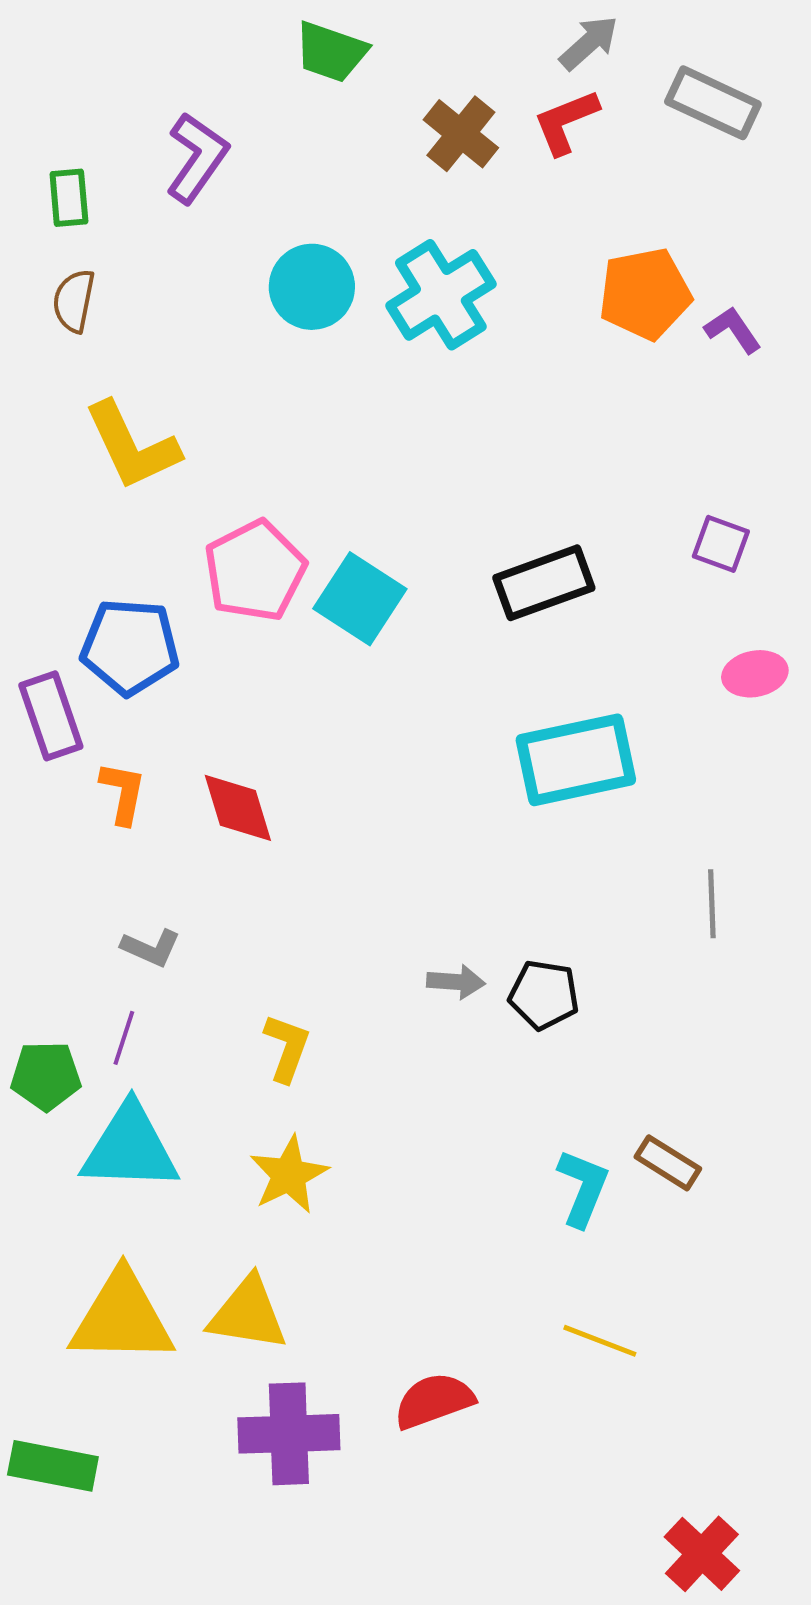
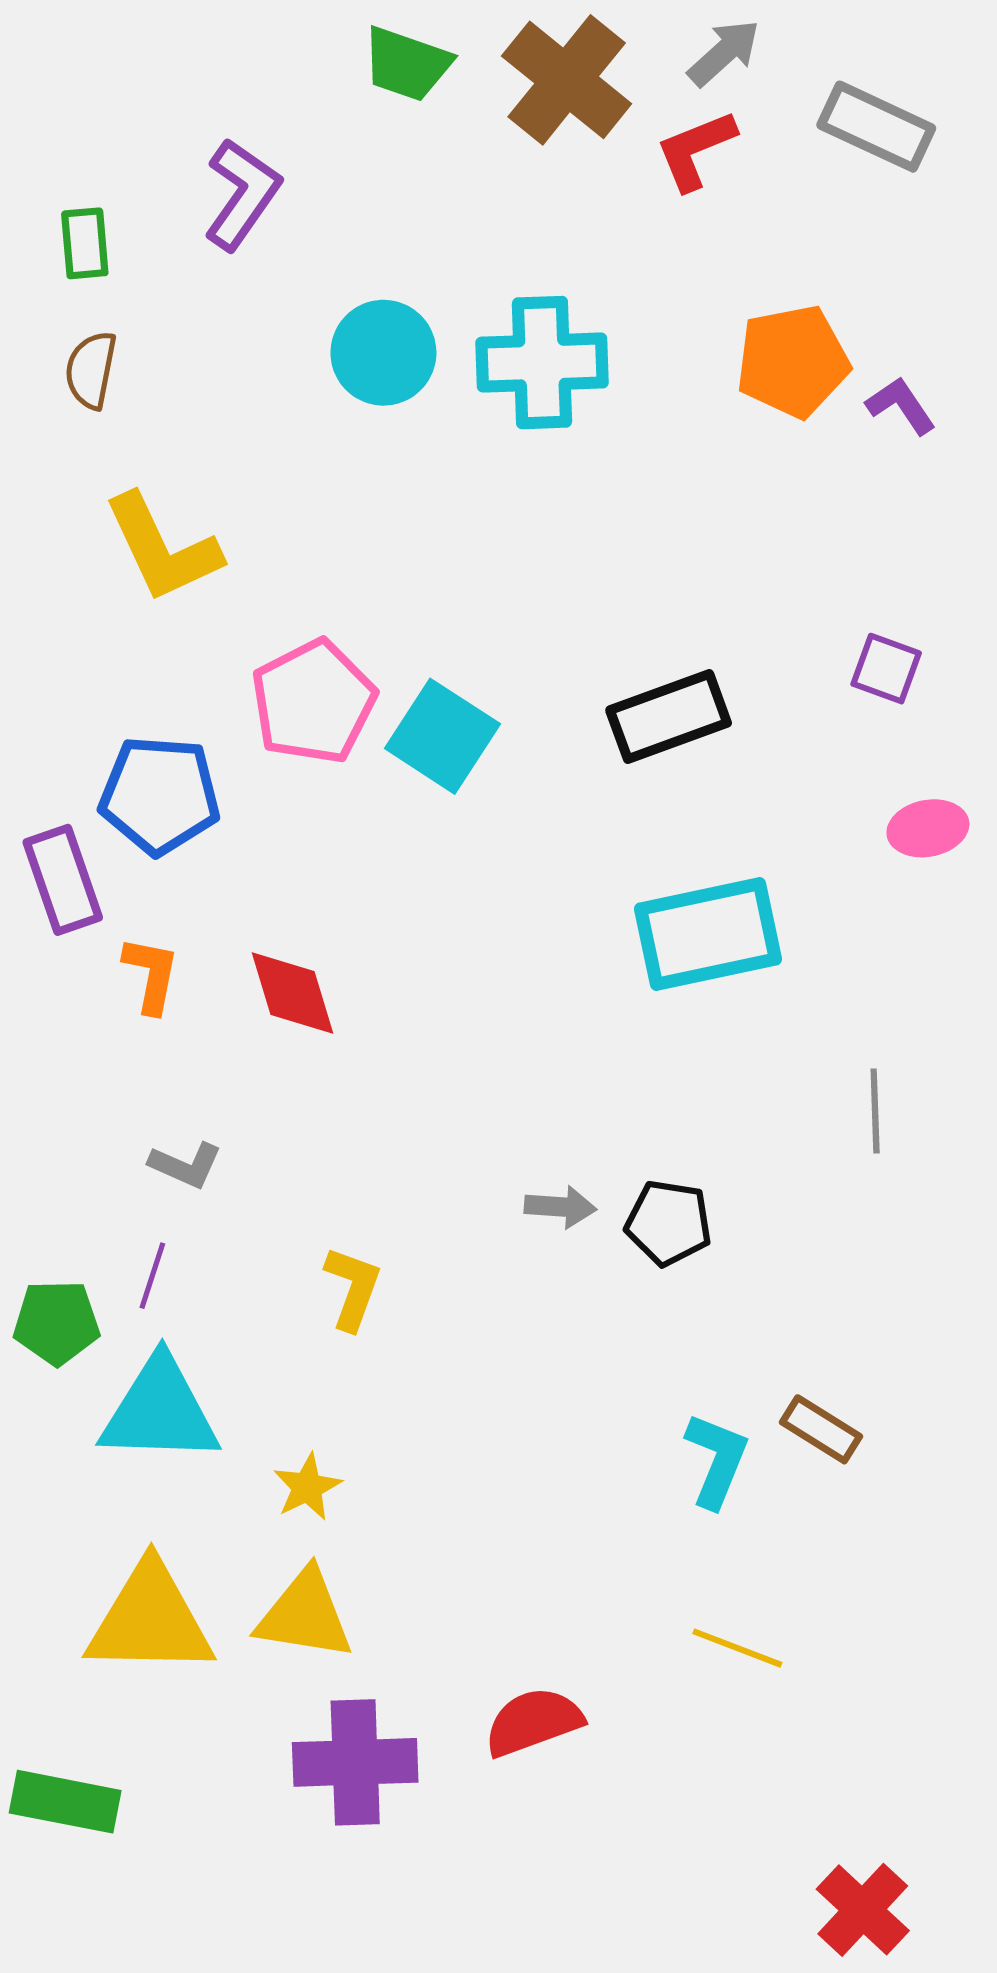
brown cross: (461, 134) -> (567, 80), moved, size x1.4
cyan cross: (441, 295) -> (542, 363), turned 30
yellow star: (289, 1175) -> (307, 1487), moved, size x0.7

